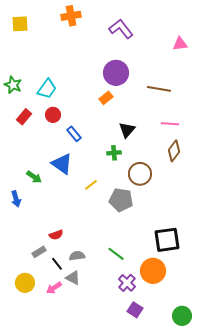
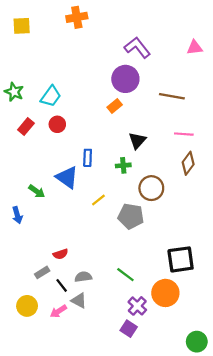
purple L-shape: (121, 29) -> (137, 48), moved
blue rectangle: (74, 134) -> (88, 158), moved, turned 42
purple square: (135, 310) -> (129, 329), moved

